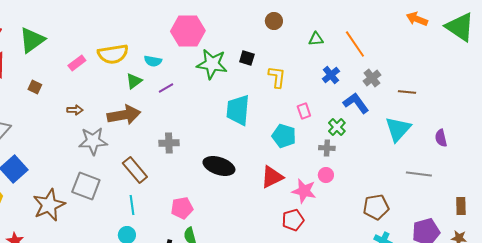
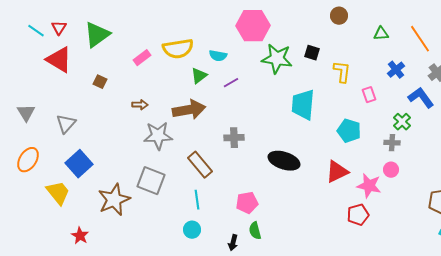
pink rectangle: (304, 111) -> (369, 95), moved

